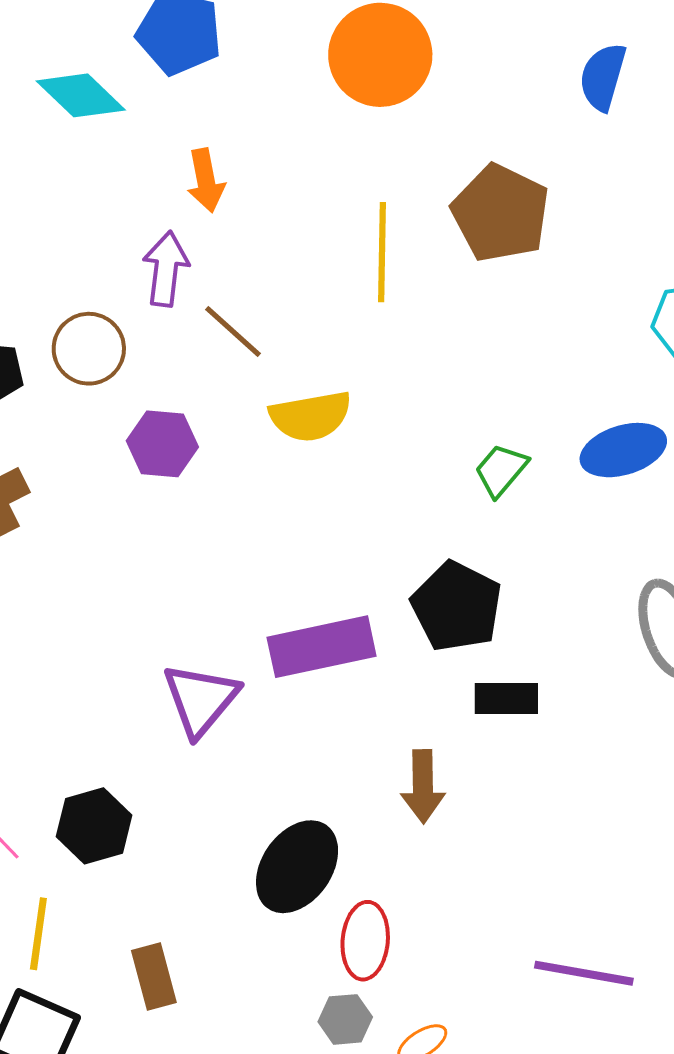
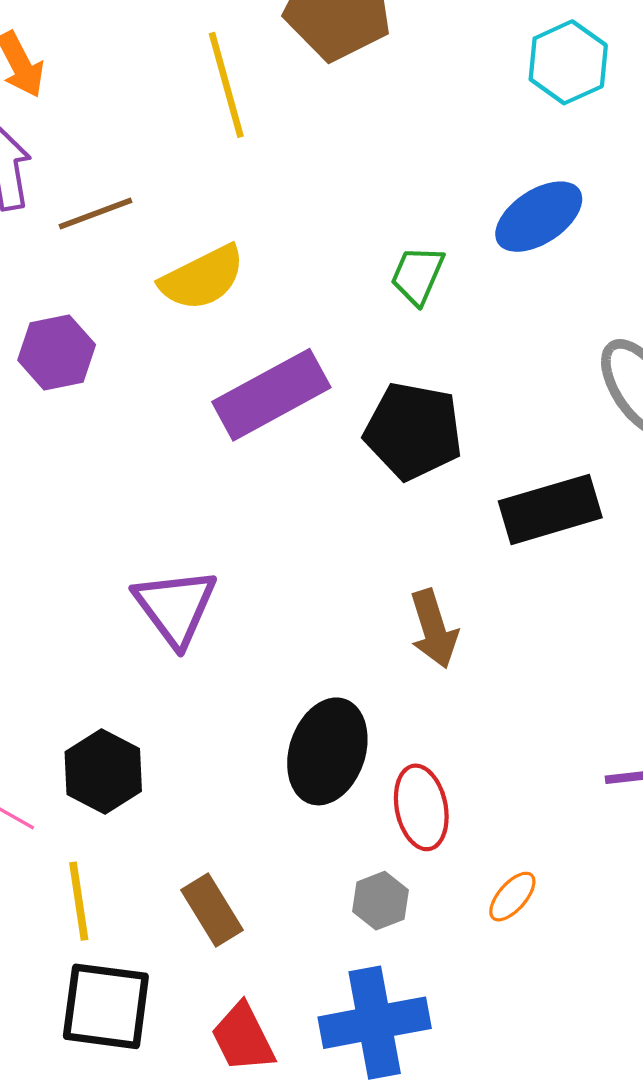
brown line: (233, 331) -> (95, 214), turned -46
purple rectangle: (322, 647) -> (271, 395), moved
black rectangle: (506, 699) -> (550, 509), moved, size x1.4
gray hexagon: (345, 1019) -> (380, 901), moved

